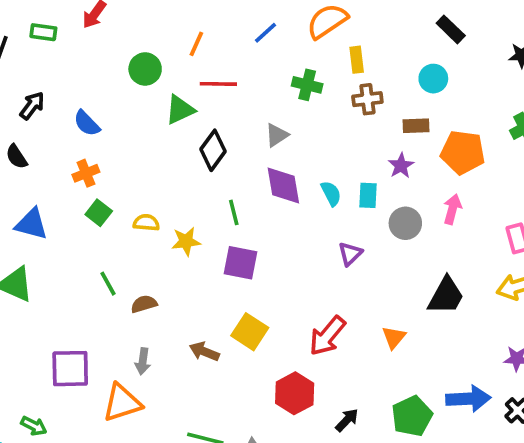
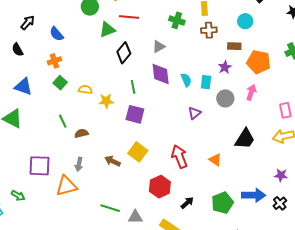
red arrow: (327, 336) -> (179, 157), turned 115
orange triangle: (394, 337) -> (215, 160), turned -40

